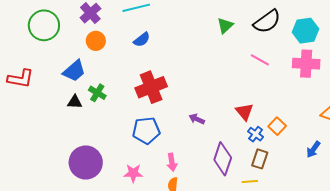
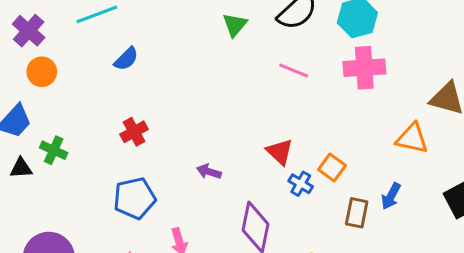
blue semicircle: (142, 40) -> (126, 59), moved
red cross: (151, 87) -> (134, 132), size x0.6
brown rectangle: (260, 159) -> (357, 213), moved

